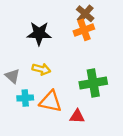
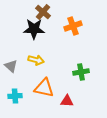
brown cross: (85, 14) -> (43, 12), moved
green cross: (93, 83) -> (81, 72), size x0.7
cyan cross: (25, 98) -> (15, 96), moved

